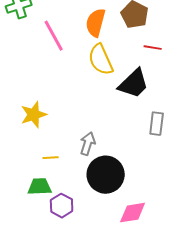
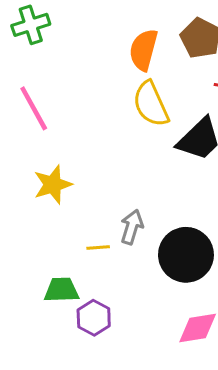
pink line: (54, 36) -> (34, 108), moved
yellow line: (51, 158) -> (98, 247), moved
black circle: (106, 175) -> (186, 255), moved

